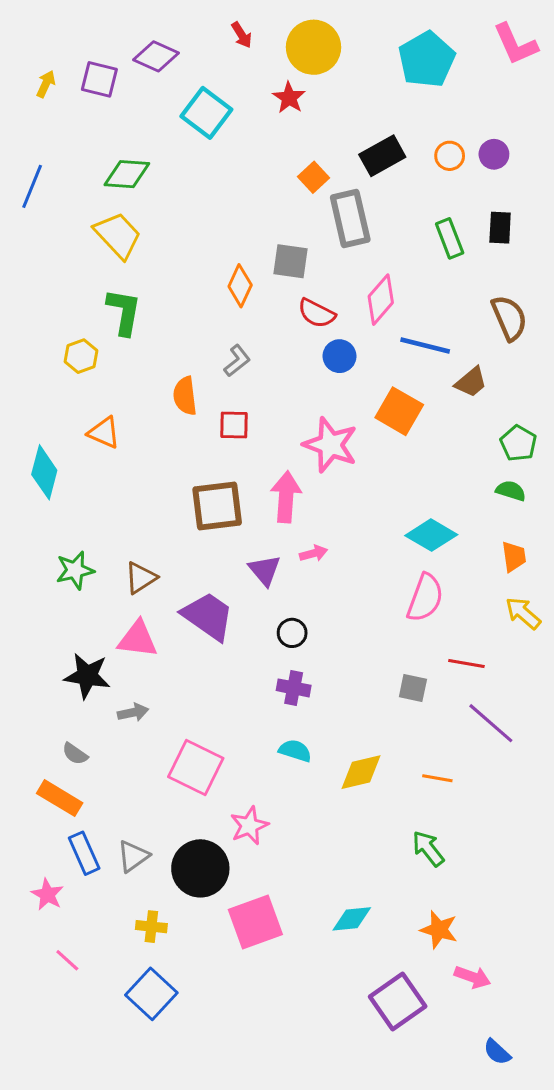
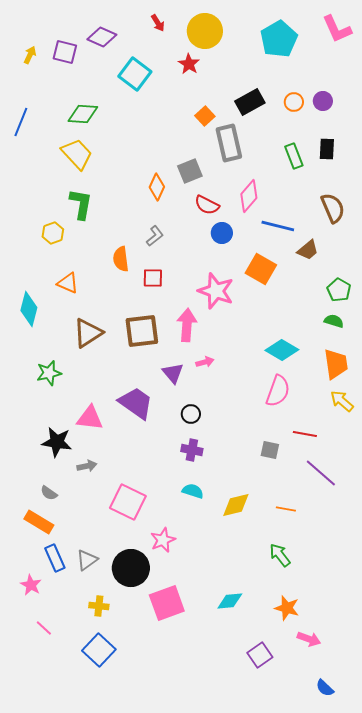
gray square: (291, 261) -> (190, 171), turned -30
orange trapezoid: (514, 556) -> (336, 364), size x1.5
brown triangle: (141, 578) -> (88, 333), moved, size x1.4
purple square: (398, 1001) -> (260, 655), size x0.7

